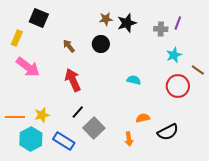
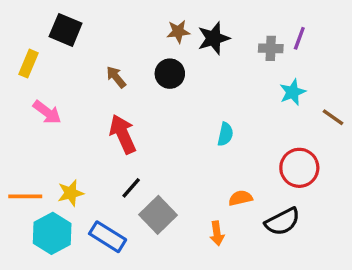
pink arrow: (28, 67) -> (47, 112), size x0.7
cyan semicircle: (134, 80) -> (225, 134), turned 88
red circle: (178, 86) -> (299, 168), moved

